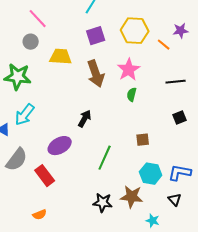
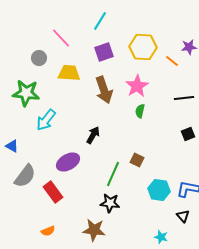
pink line: (38, 19) -> (61, 38), moved
cyan arrow: (25, 115) -> (46, 120), moved
brown square: (143, 140) -> (137, 160), moved, turned 32
brown star: (132, 197) -> (94, 230), moved
black star: (103, 203) -> (110, 203), moved

